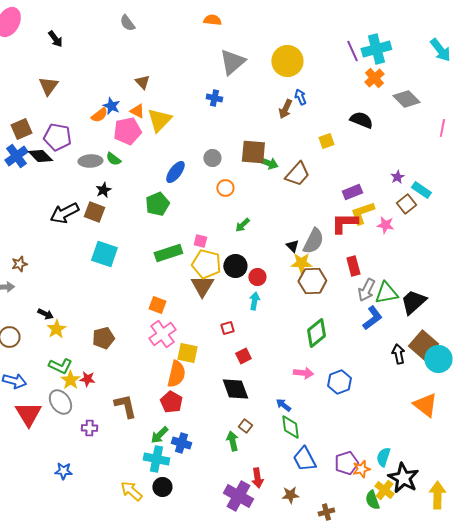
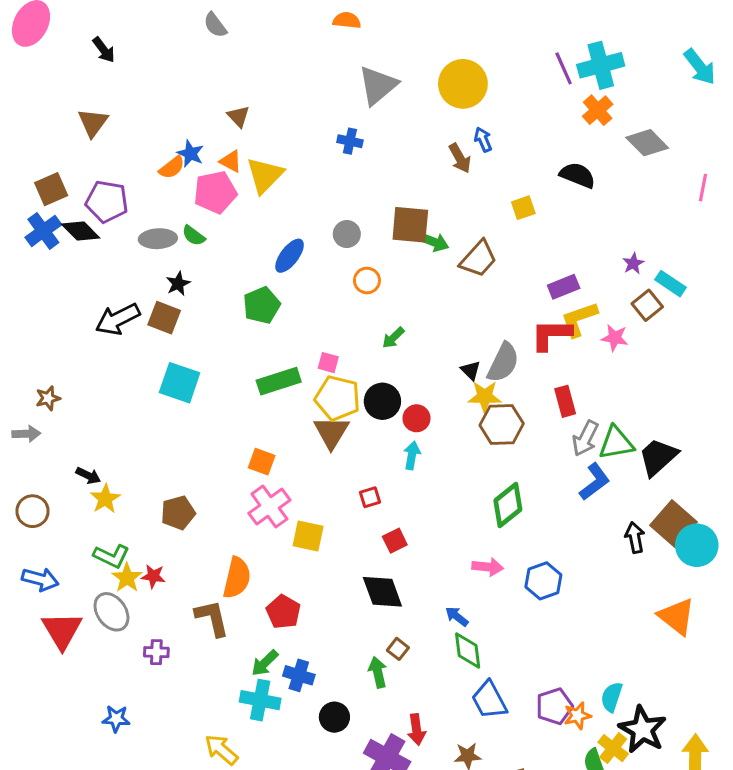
brown arrow: (285, 109) -> (460, 158), turned -54
orange semicircle: (176, 374) -> (237, 578), moved
black circle: (162, 487) -> (334, 717), moved

